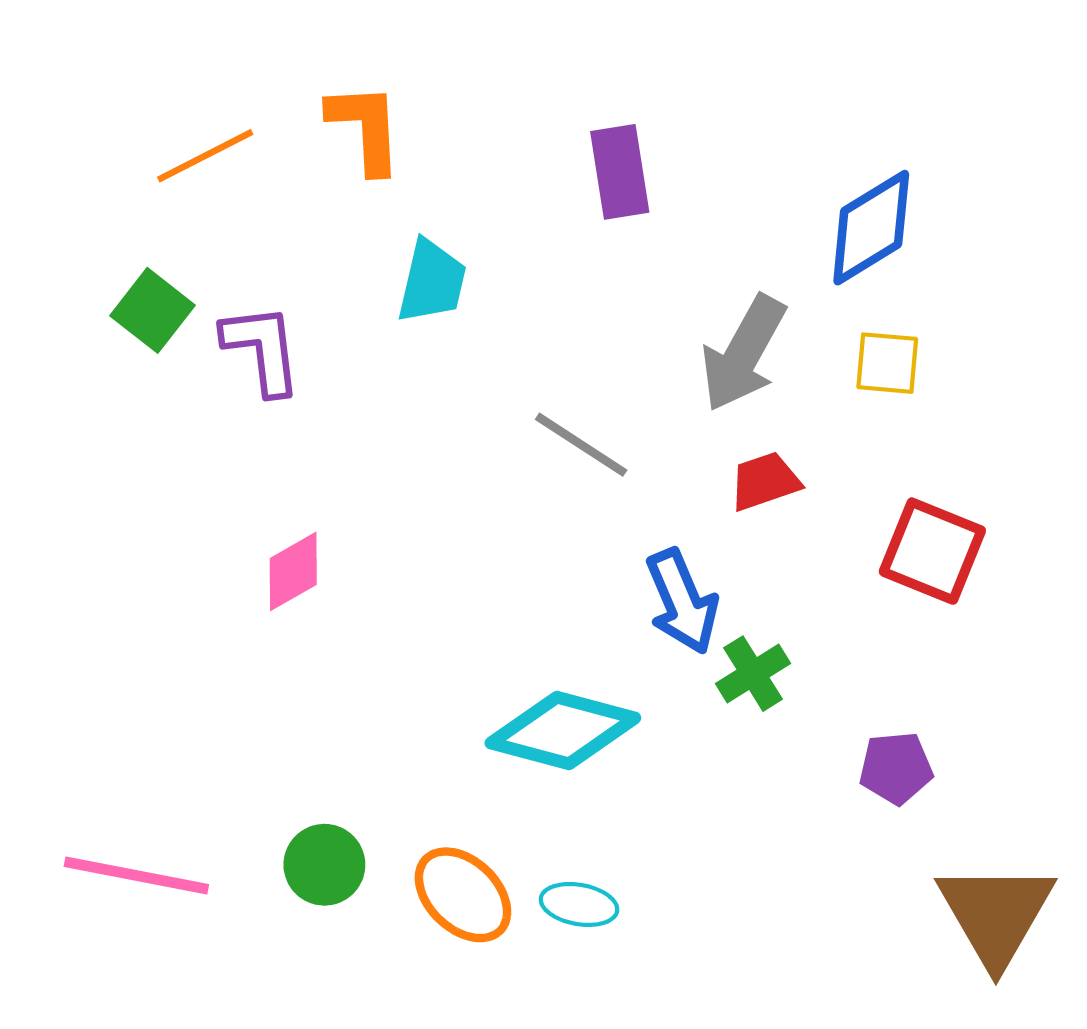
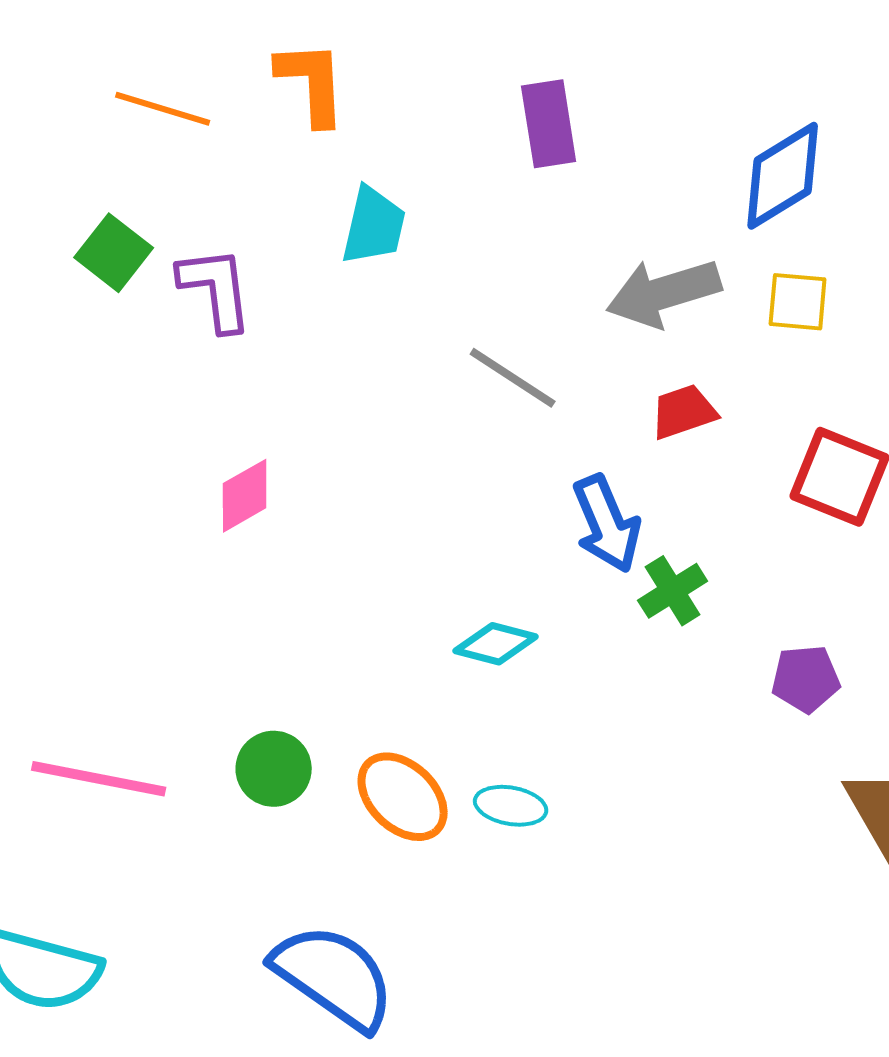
orange line: (205, 156) -> (163, 109), turned 44
gray arrow: (743, 353) -> (664, 293), turned 44
cyan diamond: (563, 730) -> (496, 644), size x0.6

